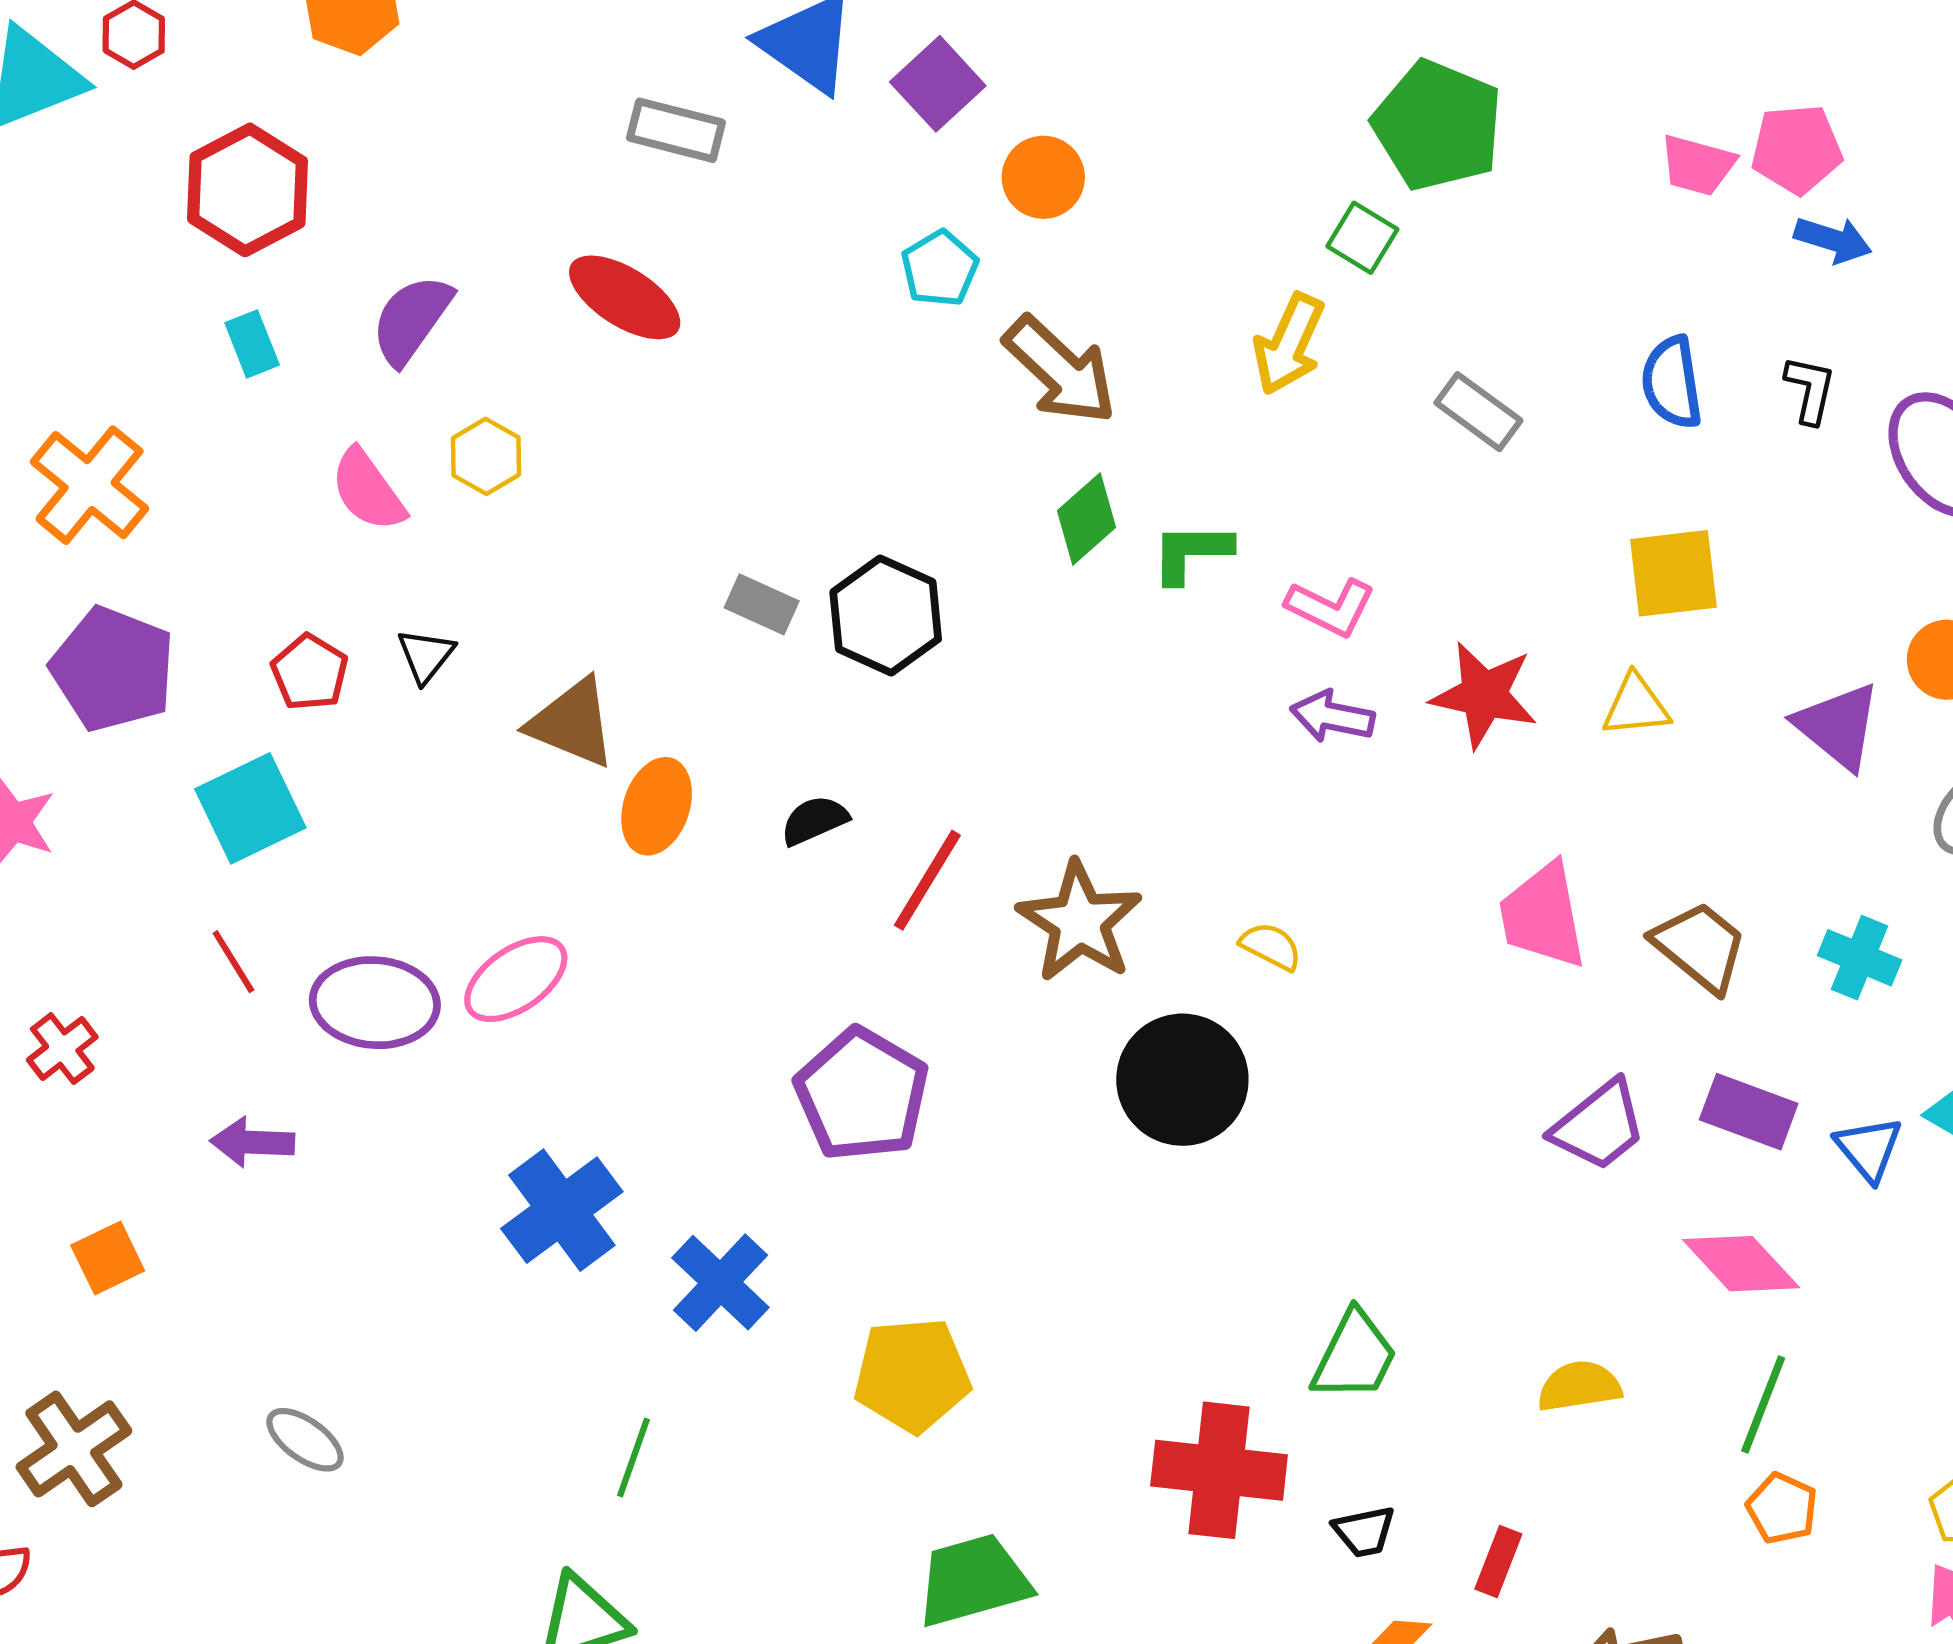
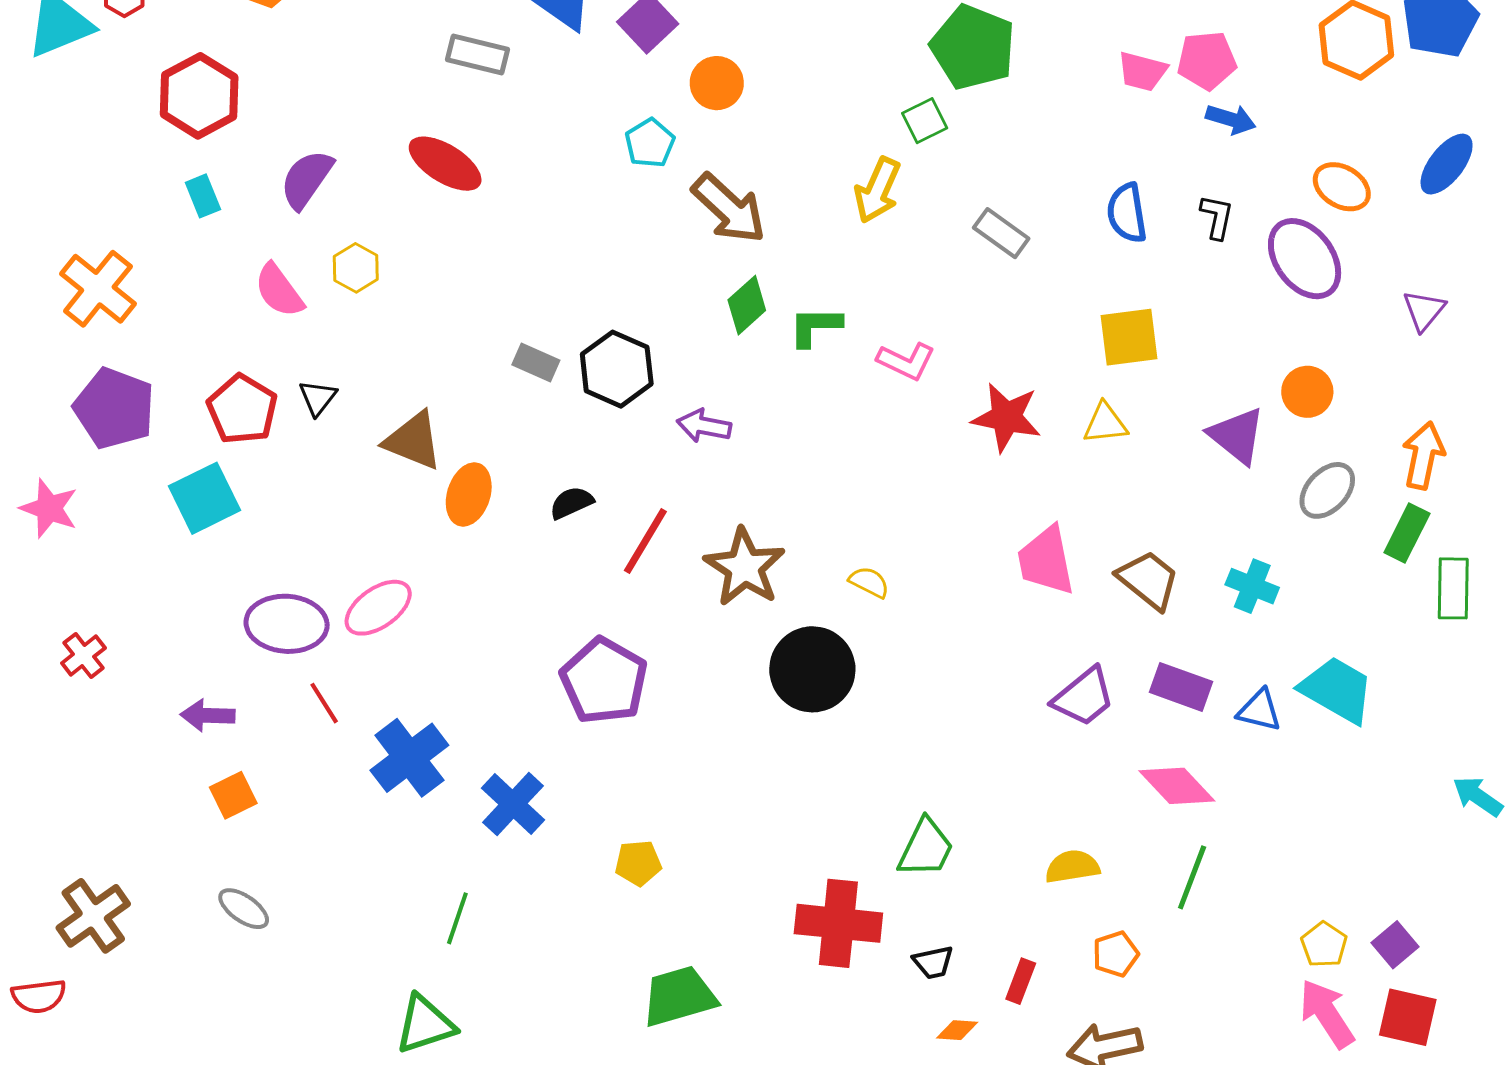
green square: (1362, 238) -> (925, 121), turned 33
red pentagon: (310, 672) -> (242, 409), size x1.4
purple arrow: (1332, 717) -> (704, 426), moved
red line: (233, 962) -> (324, 703), moved
blue triangle: (1869, 1149) -> (1259, 710), turned -36
orange square: (108, 1258) -> (233, 795), moved
yellow pentagon: (912, 1375) -> (638, 863), size x0.6
orange pentagon: (1782, 1508) -> (1116, 954), moved, turned 30

